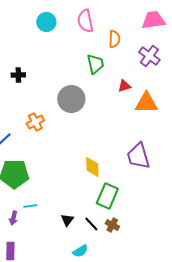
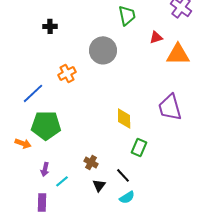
green rectangle: (107, 196) -> (139, 147), size x0.7
cyan line: (30, 206) -> (62, 181), moved, turned -32
black triangle: (67, 220) -> (99, 185), moved
brown cross: (112, 225) -> (91, 162), moved
cyan semicircle: (80, 251) -> (127, 197), moved

